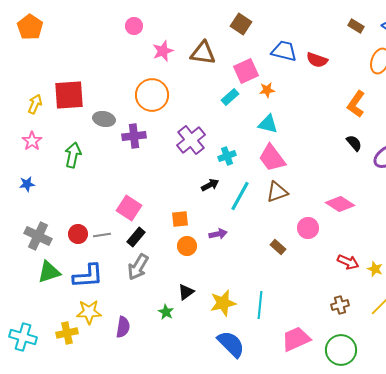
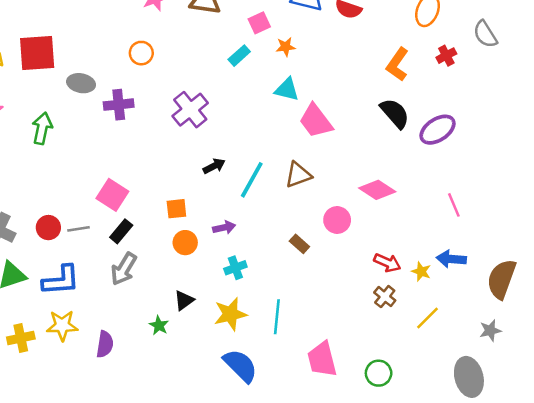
pink square: (246, 71) -> (259, 23), size x0.7
orange circle: (152, 95) -> (141, 53), size x0.6
black semicircle: (354, 143) -> (395, 113), size x1.5
cyan cross: (227, 156) -> (235, 268), moved
pink trapezoid: (272, 158) -> (316, 121), moved
brown cross: (340, 305) -> (385, 297), moved, turned -36
yellow cross: (67, 333) -> (21, 338), moved
pink trapezoid: (296, 339) -> (322, 359), turned -80
green circle: (341, 350) -> (379, 373), size x0.7

